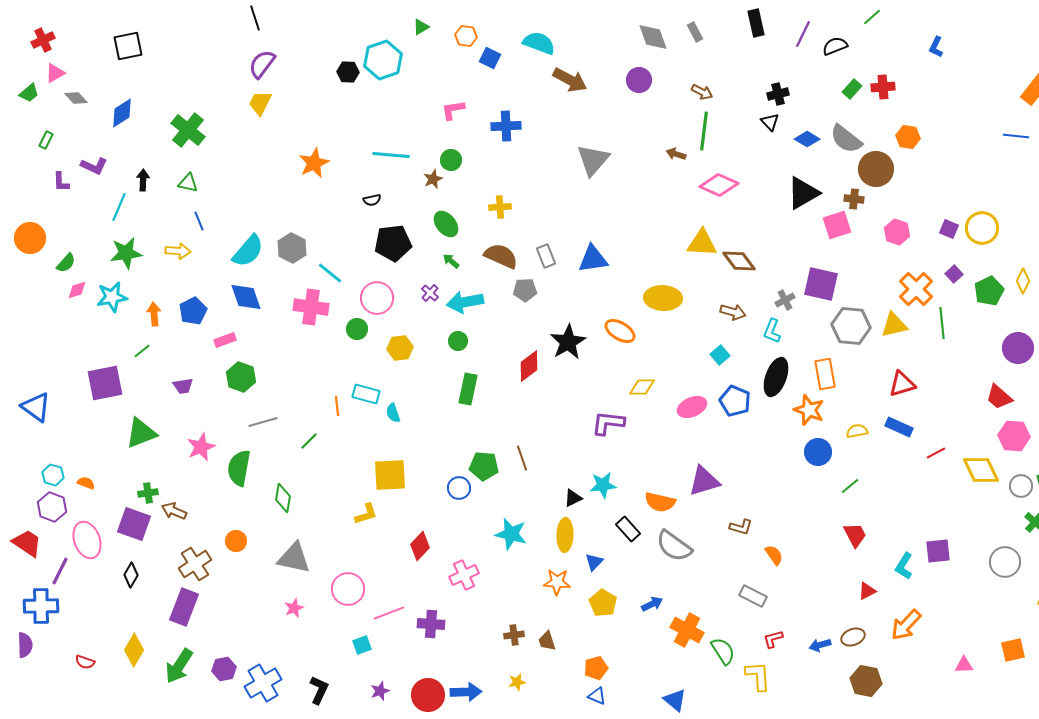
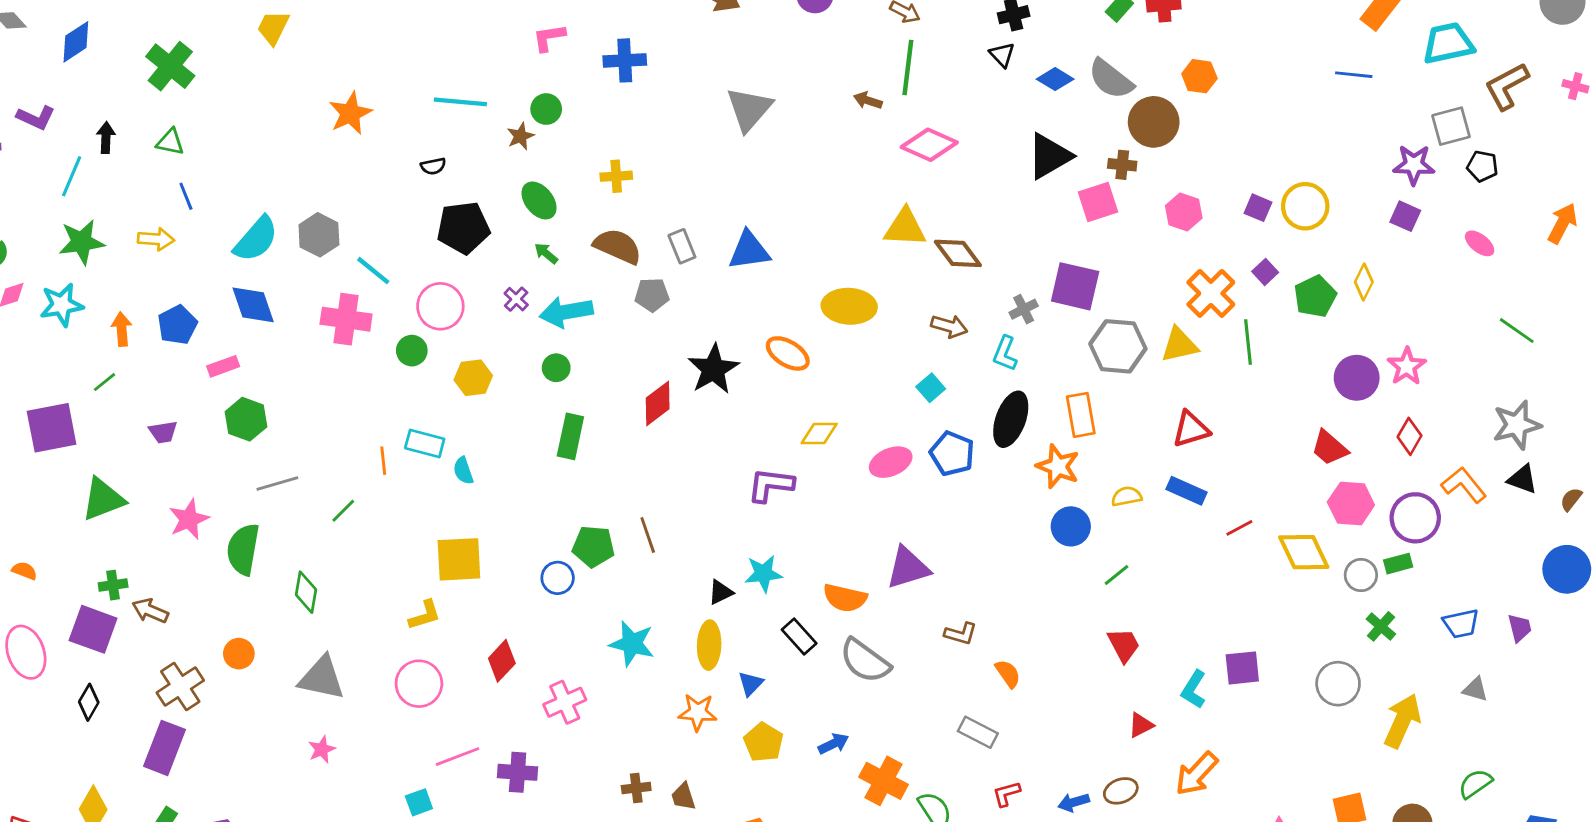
pink circle: (348, 589) -> (419, 684), moved

